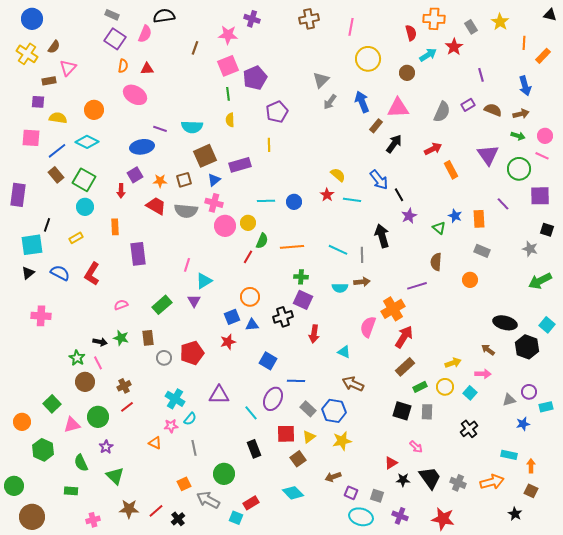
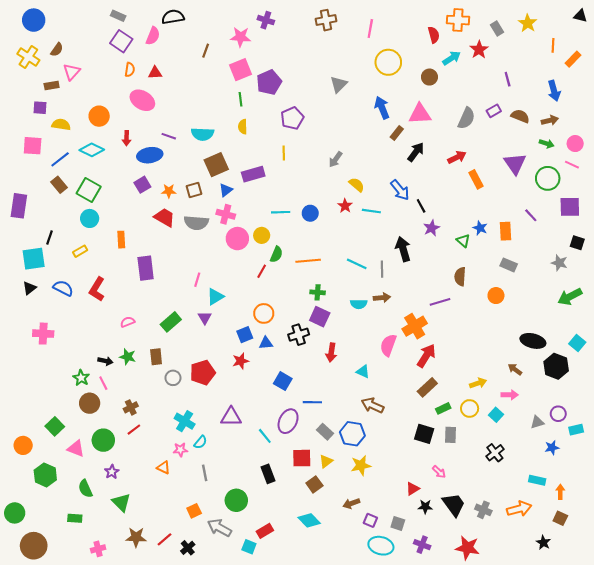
gray arrow: (330, 102) -> (336, 159), moved
red arrow: (121, 191) -> (127, 138), moved
pink triangle: (72, 425) -> (76, 449), turned 36

